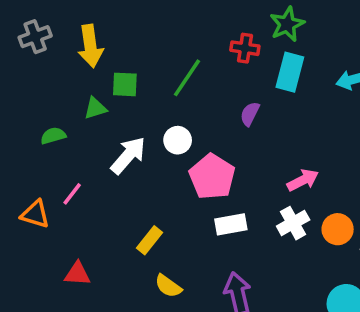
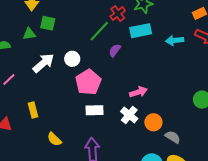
red cross: (245, 48) -> (118, 14), turned 35
cyan rectangle: (290, 72) -> (141, 31), turned 55
green line: (187, 78) -> (99, 31), moved
white cross: (293, 223) -> (129, 115), turned -30
yellow rectangle: (149, 240) -> (33, 110), moved, turned -63

